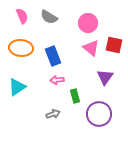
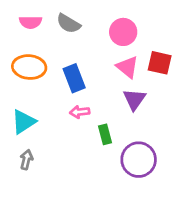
pink semicircle: (22, 16) -> (31, 22), turned 112
purple triangle: (105, 77) -> (134, 99), moved
gray arrow: (53, 114) -> (26, 160), moved, turned -56

